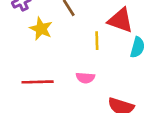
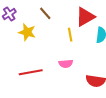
red triangle: (120, 20) -> (85, 17), turned -40

